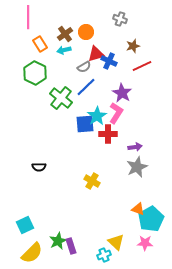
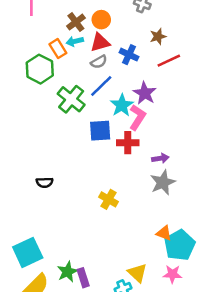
orange rectangle: (40, 44) -> (58, 49), moved
red triangle: (96, 54) -> (100, 43), moved
cyan star: (97, 116) -> (122, 105), moved
cyan square: (25, 225) -> (28, 252), size x1.4

